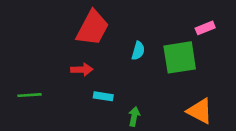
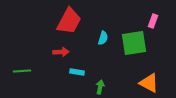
pink rectangle: (205, 28) -> (153, 21), turned -48

